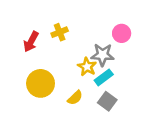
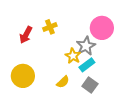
pink circle: (122, 33) -> (102, 28), size x1.5
gray star: (102, 55) -> (86, 46), turned -30
yellow circle: (41, 83) -> (23, 76), moved

